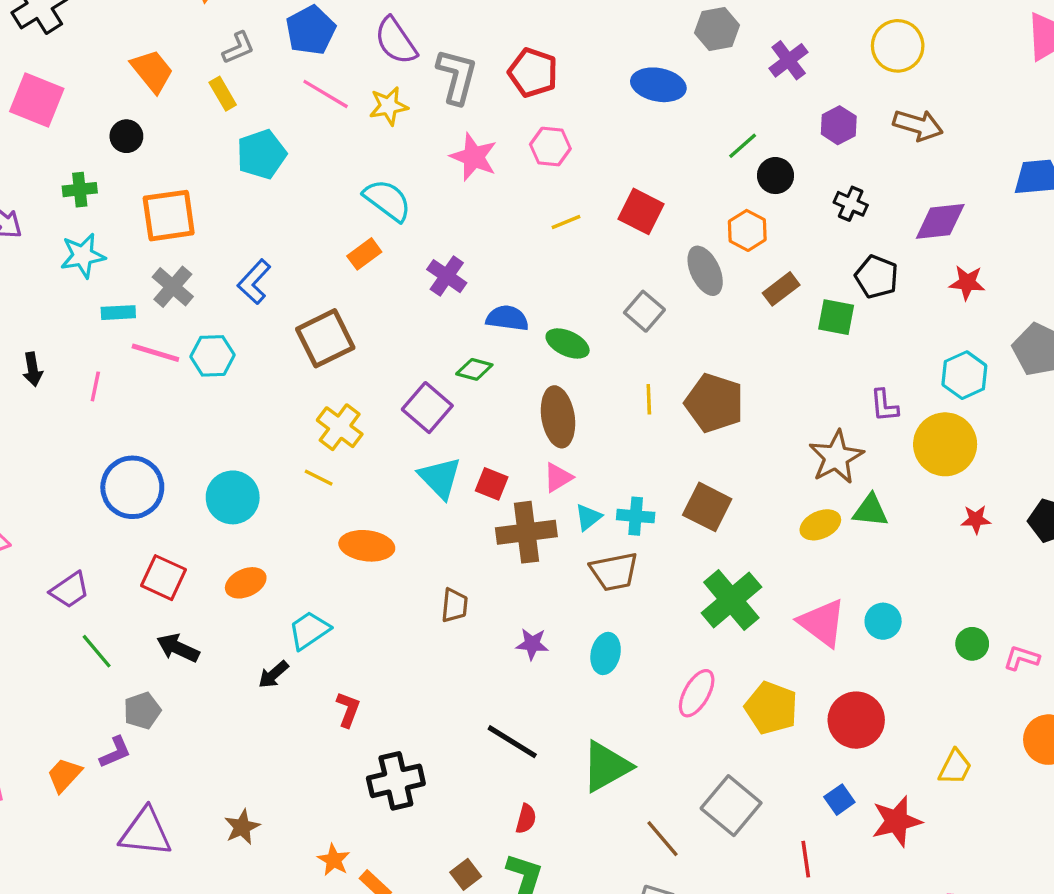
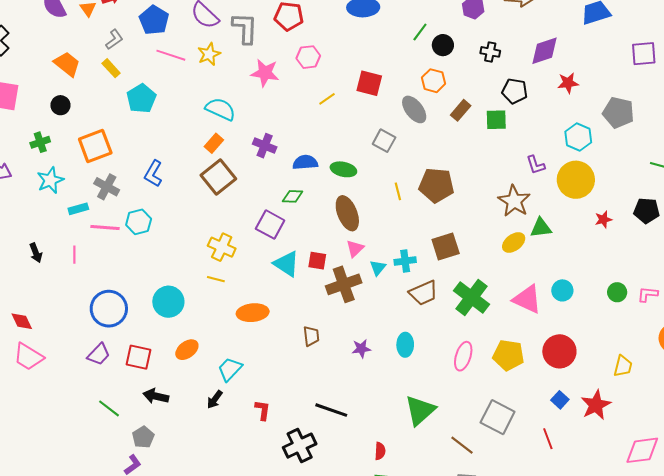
brown square: (325, 338) -> (218, 177), moved
brown square: (707, 507) -> (446, 247), turned -32
brown trapezoid: (614, 572) -> (423, 293), moved
purple trapezoid: (70, 590) -> (99, 354), moved
black line: (512, 742) -> (331, 410), moved

